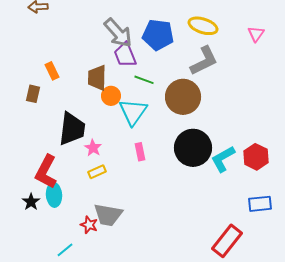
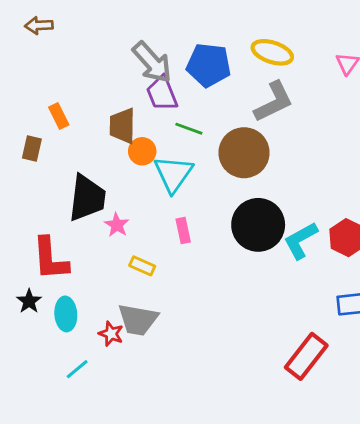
red L-shape: (46, 172) -> (50, 259), turned -32
yellow rectangle: (97, 172) -> (142, 266), moved, turned 48
cyan ellipse: (54, 195) -> (66, 314), moved

